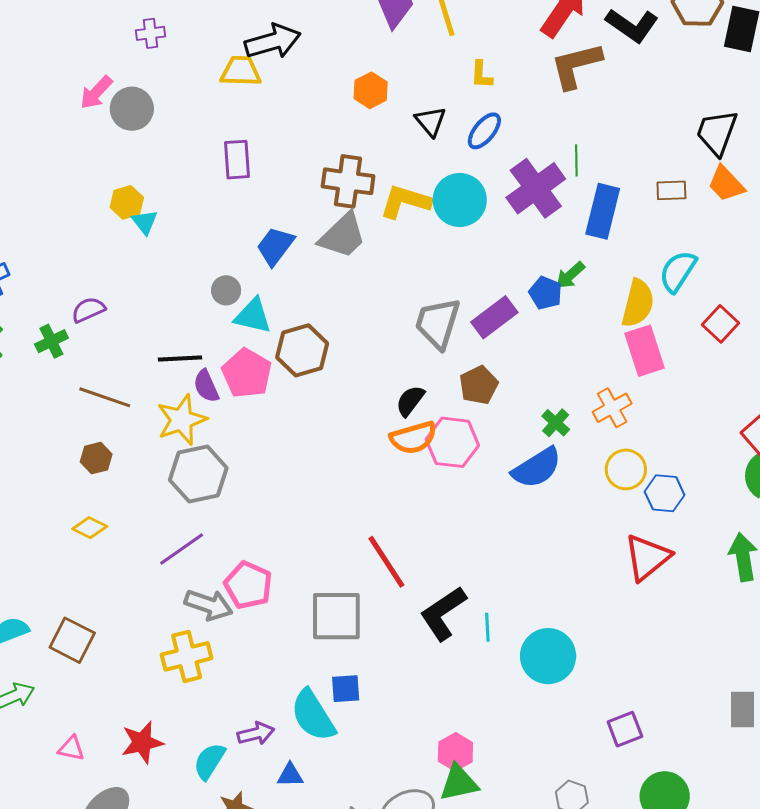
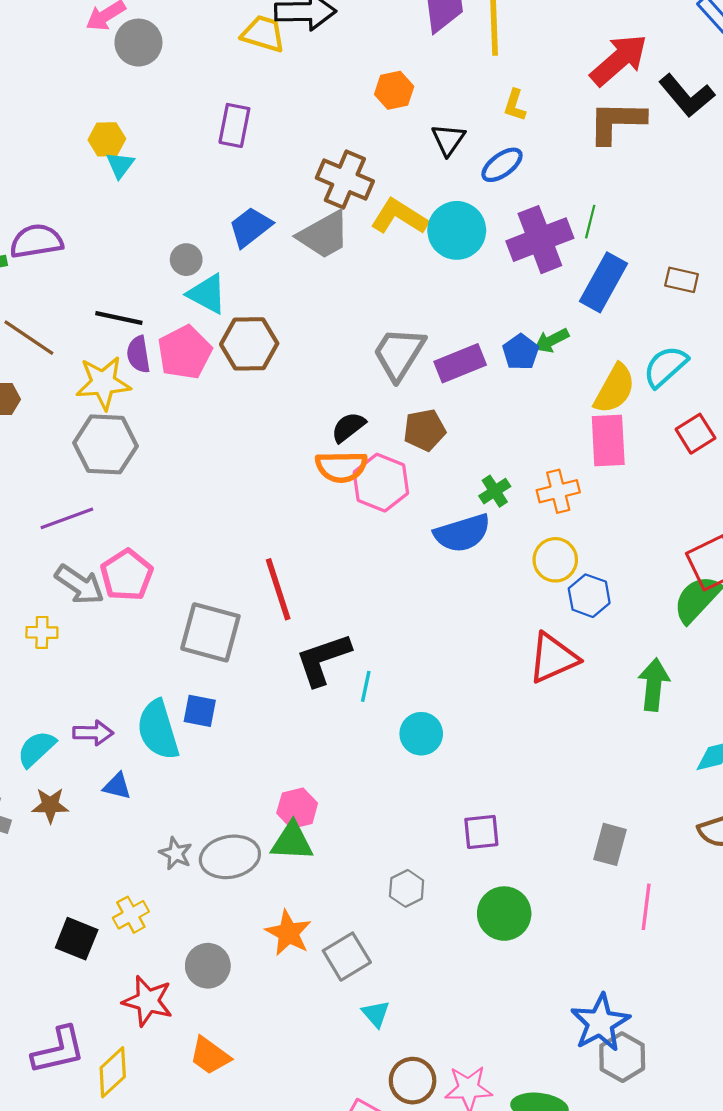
purple semicircle: (88, 310) -> (36, 241), size x1.4
yellow cross: (187, 656) -> (42, 632), size x0.6
cyan circle: (548, 656) -> (421, 734), size x0.7

